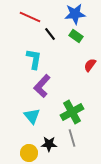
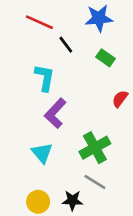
green rectangle: (76, 36) -> (105, 58), moved
red semicircle: (90, 65) -> (120, 99), moved
gray line: (72, 138) -> (95, 182), turned -42
black star: (49, 144) -> (72, 200), moved

